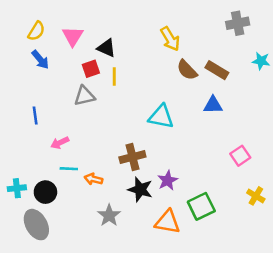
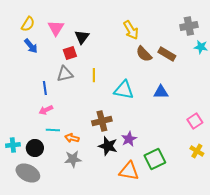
gray cross: (238, 23) -> (189, 26), moved
black triangle: (106, 48) -> (82, 37), turned 42
yellow line: (114, 77) -> (94, 75), moved
blue triangle: (213, 105) -> (161, 92), moved
blue line: (35, 115) -> (45, 88), moved
pink square: (240, 156) -> (195, 121), moved
gray star: (109, 215) -> (73, 159), moved, turned 30
gray ellipse: (36, 225) -> (28, 173), turned -35

